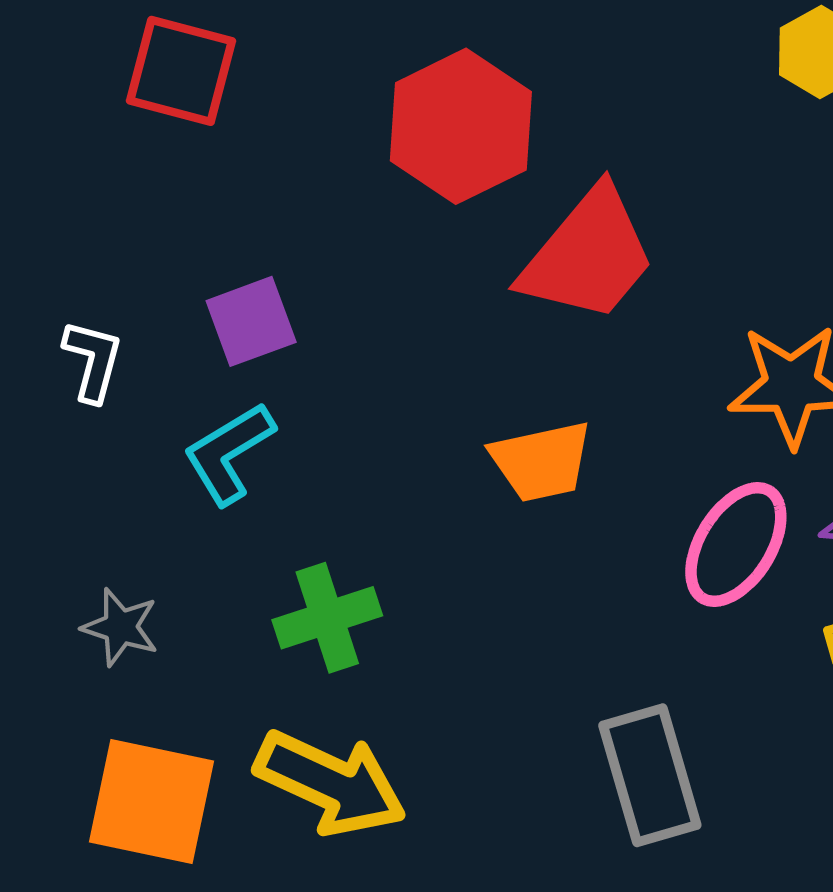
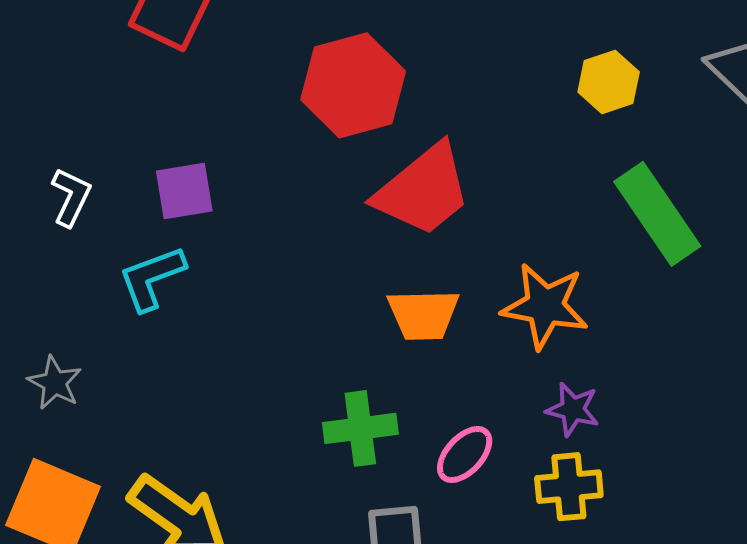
orange trapezoid: (541, 461) -> (423, 315), moved
pink ellipse: (736, 545) -> (465, 455), moved, size x0.7
green cross: (327, 618) -> (360, 428), moved

